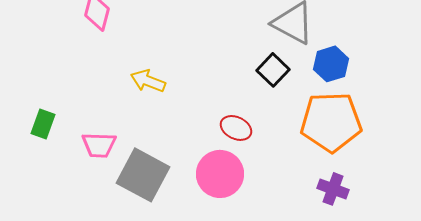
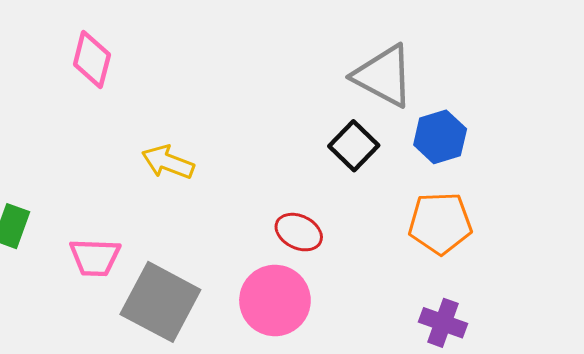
orange pentagon: (331, 122) -> (440, 223), size x0.7

